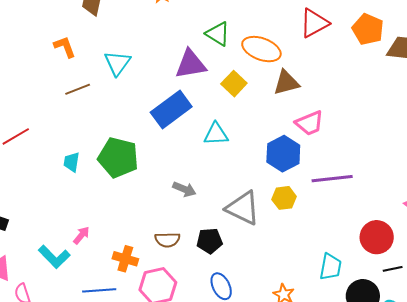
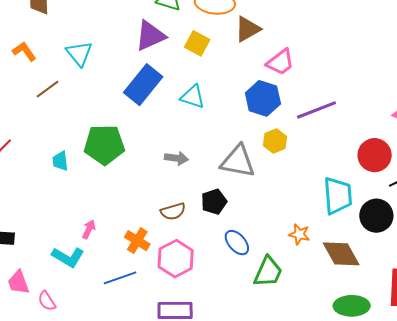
cyan triangle: (216, 134) -> (193, 97), turned 36
orange cross: (125, 259) -> (137, 241), turned 30
cyan trapezoid: (331, 267) -> (338, 196), size x1.4

